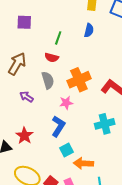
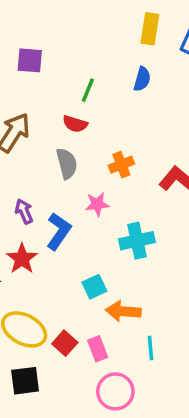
orange cross: (79, 80) -> (121, 165), size x0.6
purple arrow: (26, 97) -> (24, 211), moved, turned 32
cyan cross: (105, 124) -> (137, 241), moved
blue L-shape: (58, 126) -> (59, 231), moved

